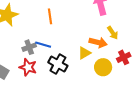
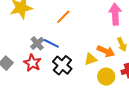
orange line: (50, 16) -> (63, 17), turned 42
gray cross: (29, 47) -> (37, 43), turned -32

